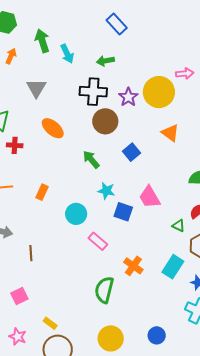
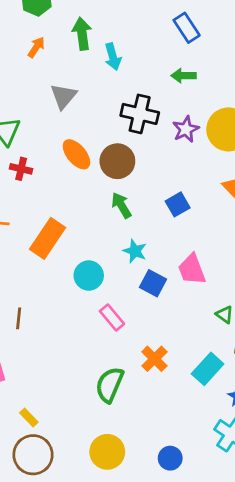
green arrow: (105, 61) -> (184, 76), moved
brown circle: (105, 121) -> (117, 161), moved
orange rectangle: (42, 192) -> (47, 238), size x1.8

